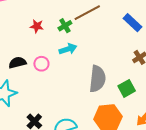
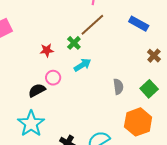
pink circle: (41, 64) -> (53, 78), moved
gray semicircle: (97, 79) -> (118, 87), size x0.6

